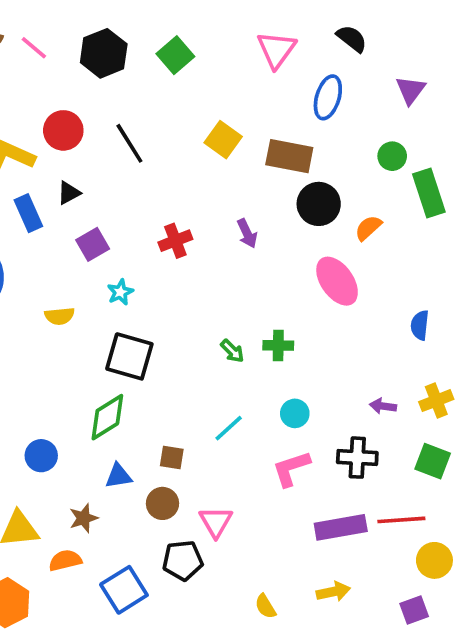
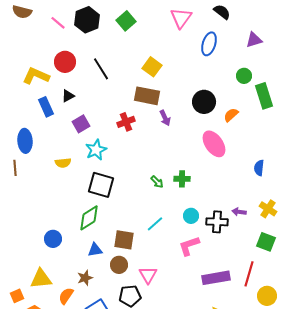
pink line: (34, 48) -> (58, 23), moved
purple triangle: (411, 90) -> (254, 40), turned 36
brown rectangle: (289, 156) -> (147, 96), moved
cyan star: (120, 292) -> (96, 150), size x1.5
yellow cross: (436, 401) -> (268, 209), turned -36
brown square: (172, 458) -> (124, 240), size x1.5
black cross: (357, 458) -> (217, 222), moved
brown star: (83, 518) -> (85, 278), moved
red line: (401, 520) -> (249, 274), turned -70
orange semicircle: (65, 560) -> (66, 296), turned -42

